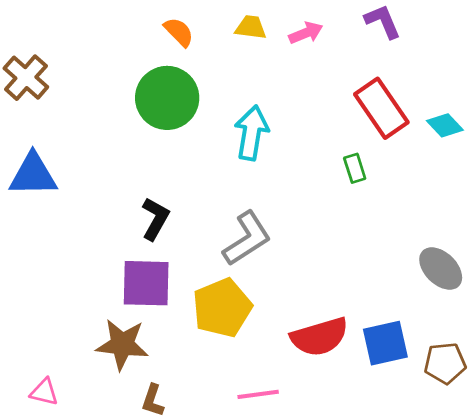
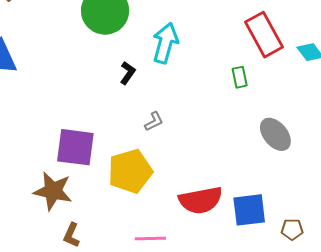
black L-shape: (155, 219) -> (128, 73), moved, size x0.7
gray L-shape: (247, 239) -> (154, 122), size x0.5
gray ellipse: (441, 269) -> (275, 134), moved
brown pentagon: (445, 363) -> (292, 229), size x0.7

